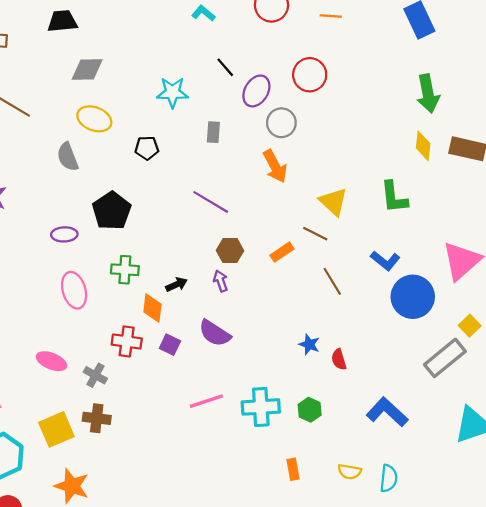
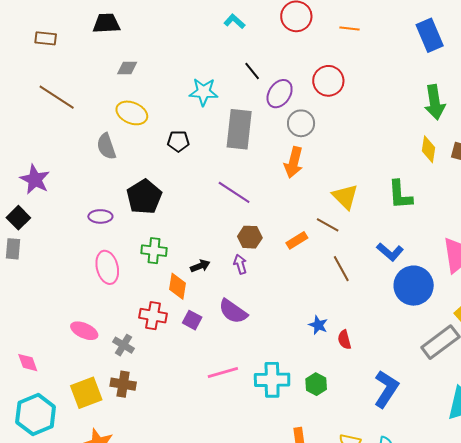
gray diamond: (87, 69) -> (127, 68), size x0.7
gray rectangle: (213, 132) -> (239, 129), size x2.0
orange arrow: (275, 166) -> (294, 162), turned 40
blue L-shape: (387, 412) -> (386, 389), turned 78

